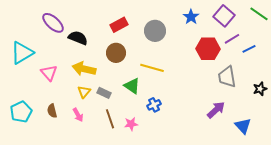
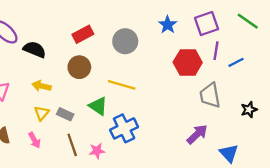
purple square: (224, 16) -> (207, 24), turned 30
purple line: (232, 39) -> (216, 51), turned -49
yellow arrow: (84, 69) -> (42, 86), size x0.7
blue cross: (154, 105) -> (124, 128), size x1.6

